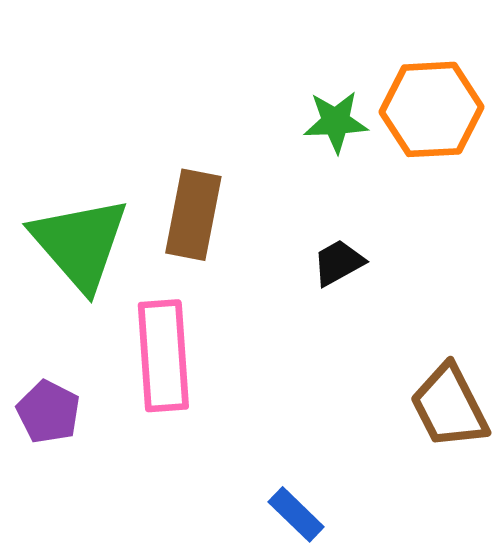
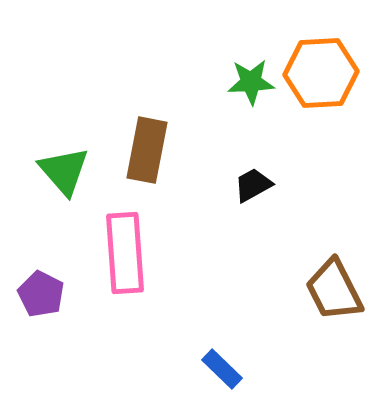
green triangle: (80, 244) -> (64, 171), size x0.7

